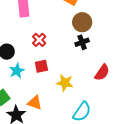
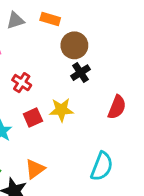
yellow star: (65, 83) -> (61, 110), moved
orange triangle: (35, 103) -> (35, 169), turned -42

